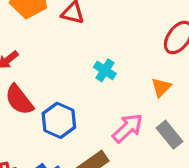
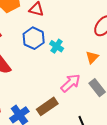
blue hexagon: (59, 120) -> (34, 38), moved

